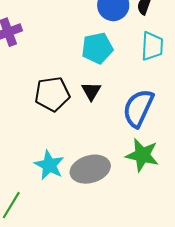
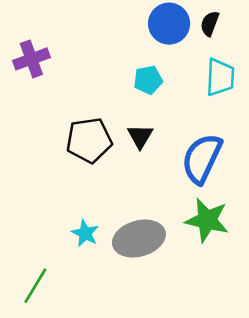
cyan pentagon: (97, 48) -> (148, 80), size x0.7
cyan star: (49, 165) -> (85, 233), size x0.7

